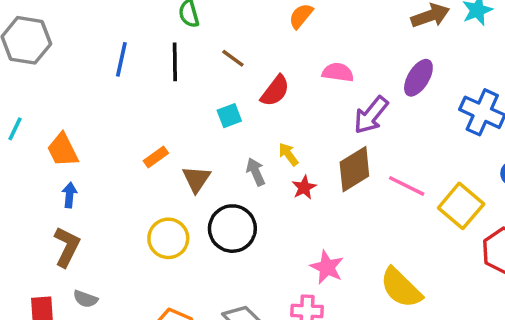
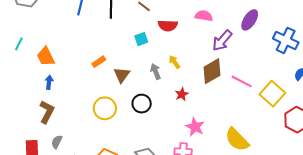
red semicircle: (275, 91) -> (168, 26), turned 54
red star: (304, 187) -> (182, 94), moved
black circle: (232, 229) -> (142, 104), size x0.7
gray semicircle: (85, 299) -> (57, 142), turned 96

